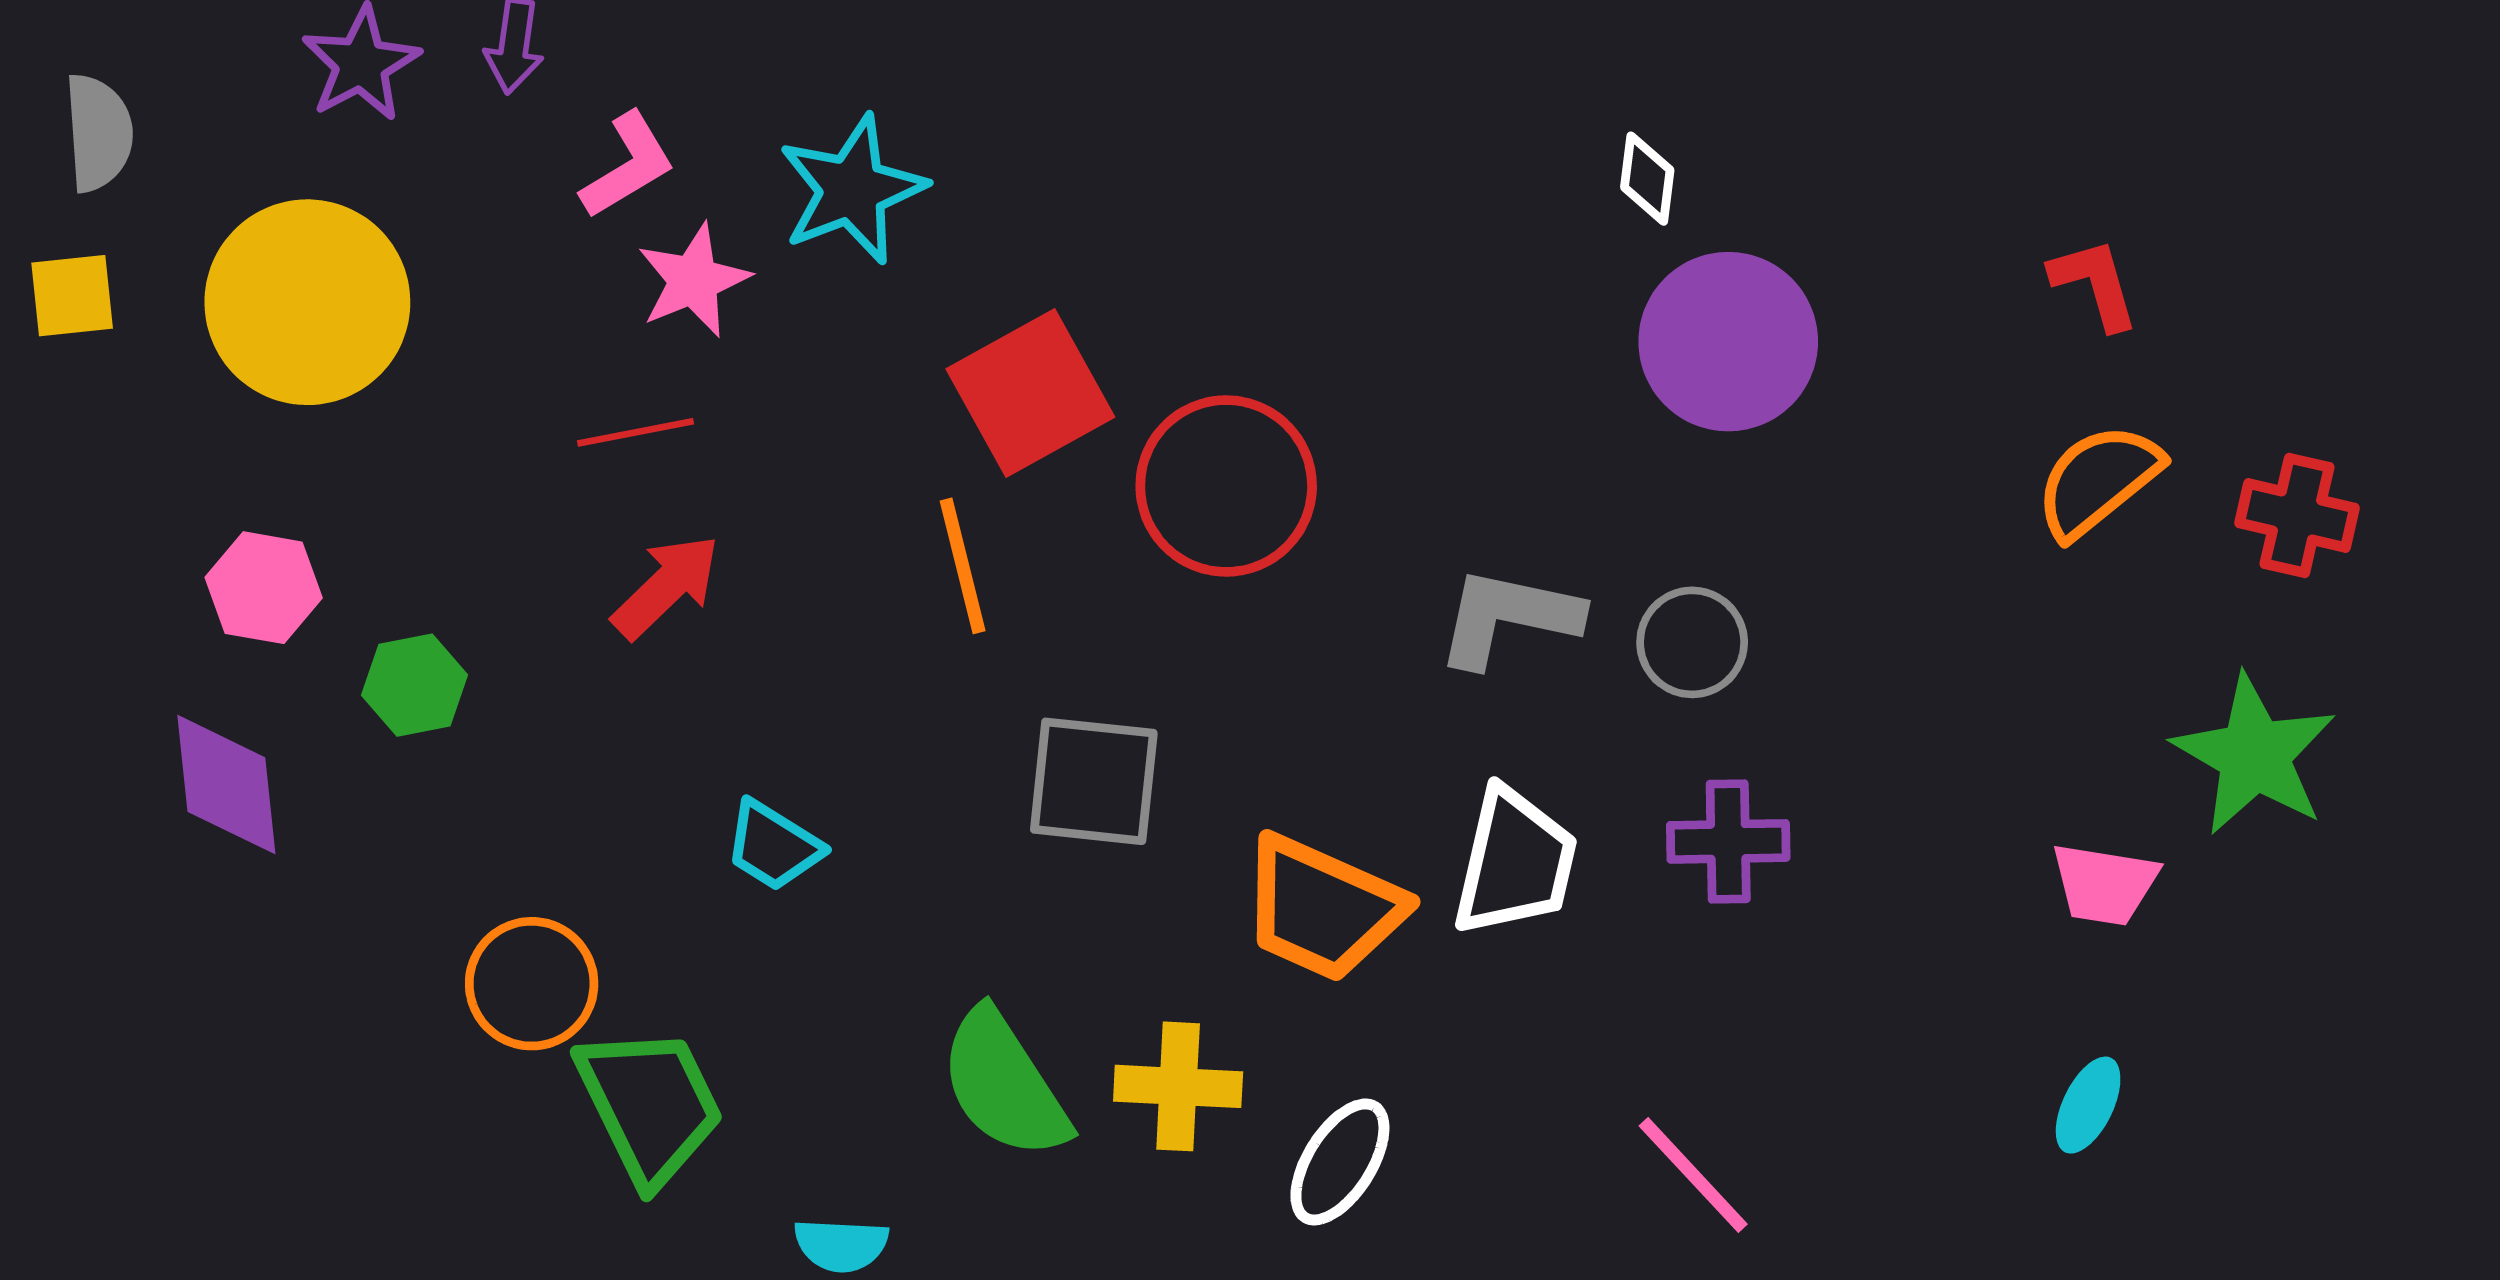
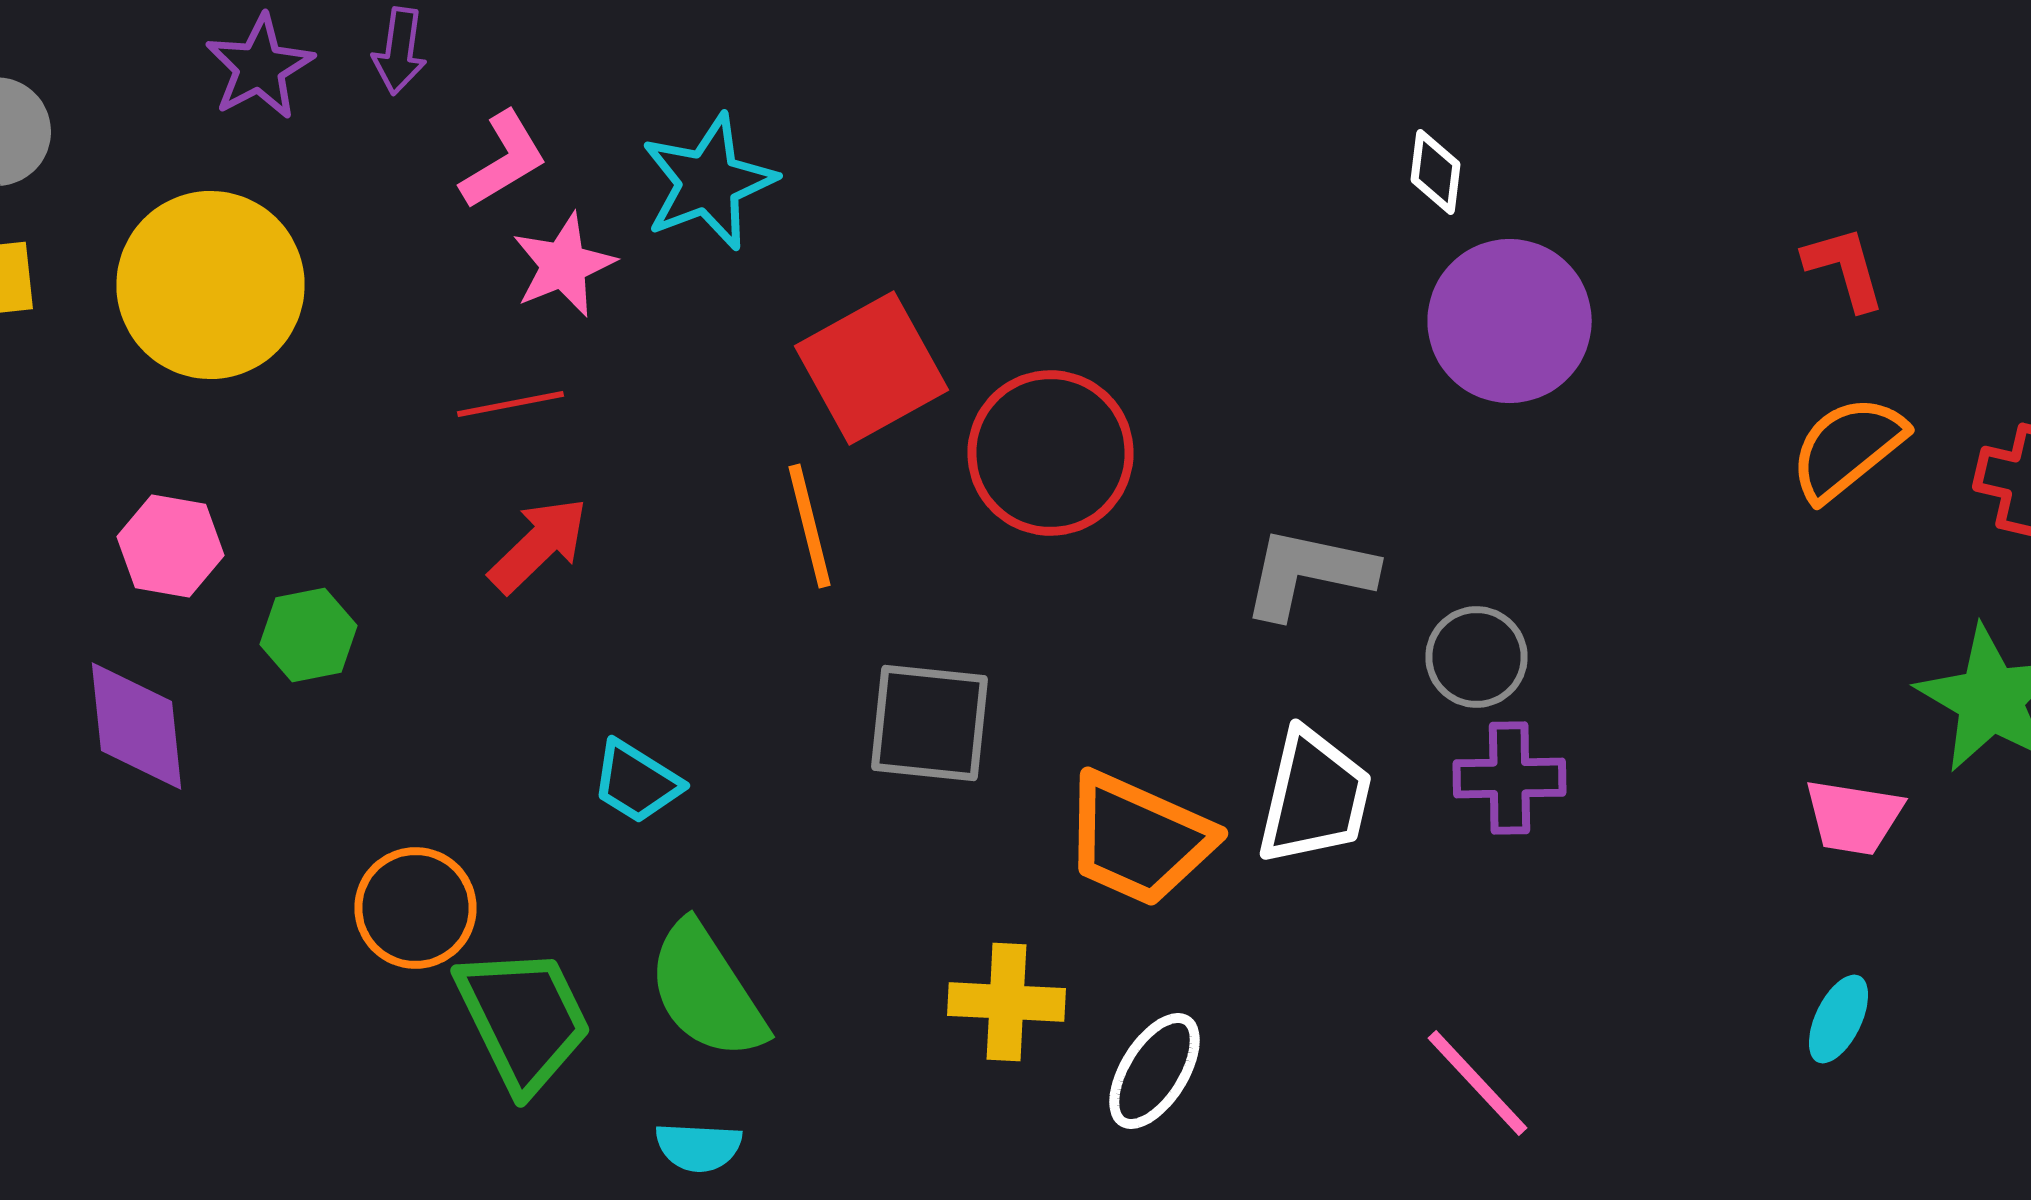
gray circle: (1692, 642) -> (1476, 657), moved
green semicircle: (1004, 1084) -> (706, 991), moved

